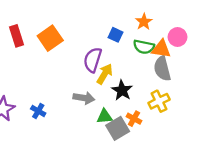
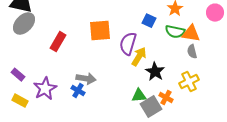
red rectangle: (16, 36) -> (58, 42), moved, turned 48
pink circle: (178, 37) -> (215, 13), moved
orange square: (50, 38) -> (100, 31), moved, turned 30
gray semicircle: (162, 69) -> (192, 52), size x0.6
gray arrow: (84, 98) -> (86, 79), moved

